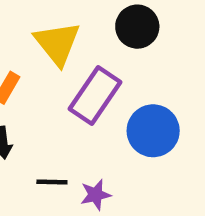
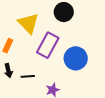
black line: (52, 182) -> (28, 76), moved

